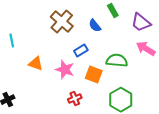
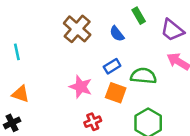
blue rectangle: (81, 51) -> (112, 66), moved
orange triangle: (36, 64) -> (20, 94), moved

